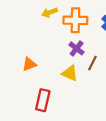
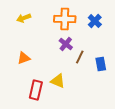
yellow arrow: (50, 12) -> (24, 18), moved
yellow triangle: (70, 73) -> (58, 81), moved

